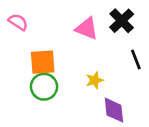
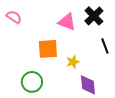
orange square: (43, 62) -> (48, 49), moved
green circle: (44, 87) -> (32, 82), moved

